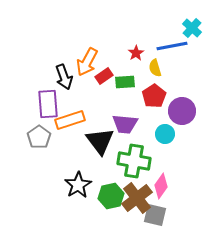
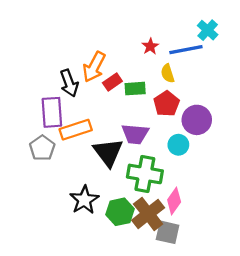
red star: (136, 53) -> (150, 46), moved

